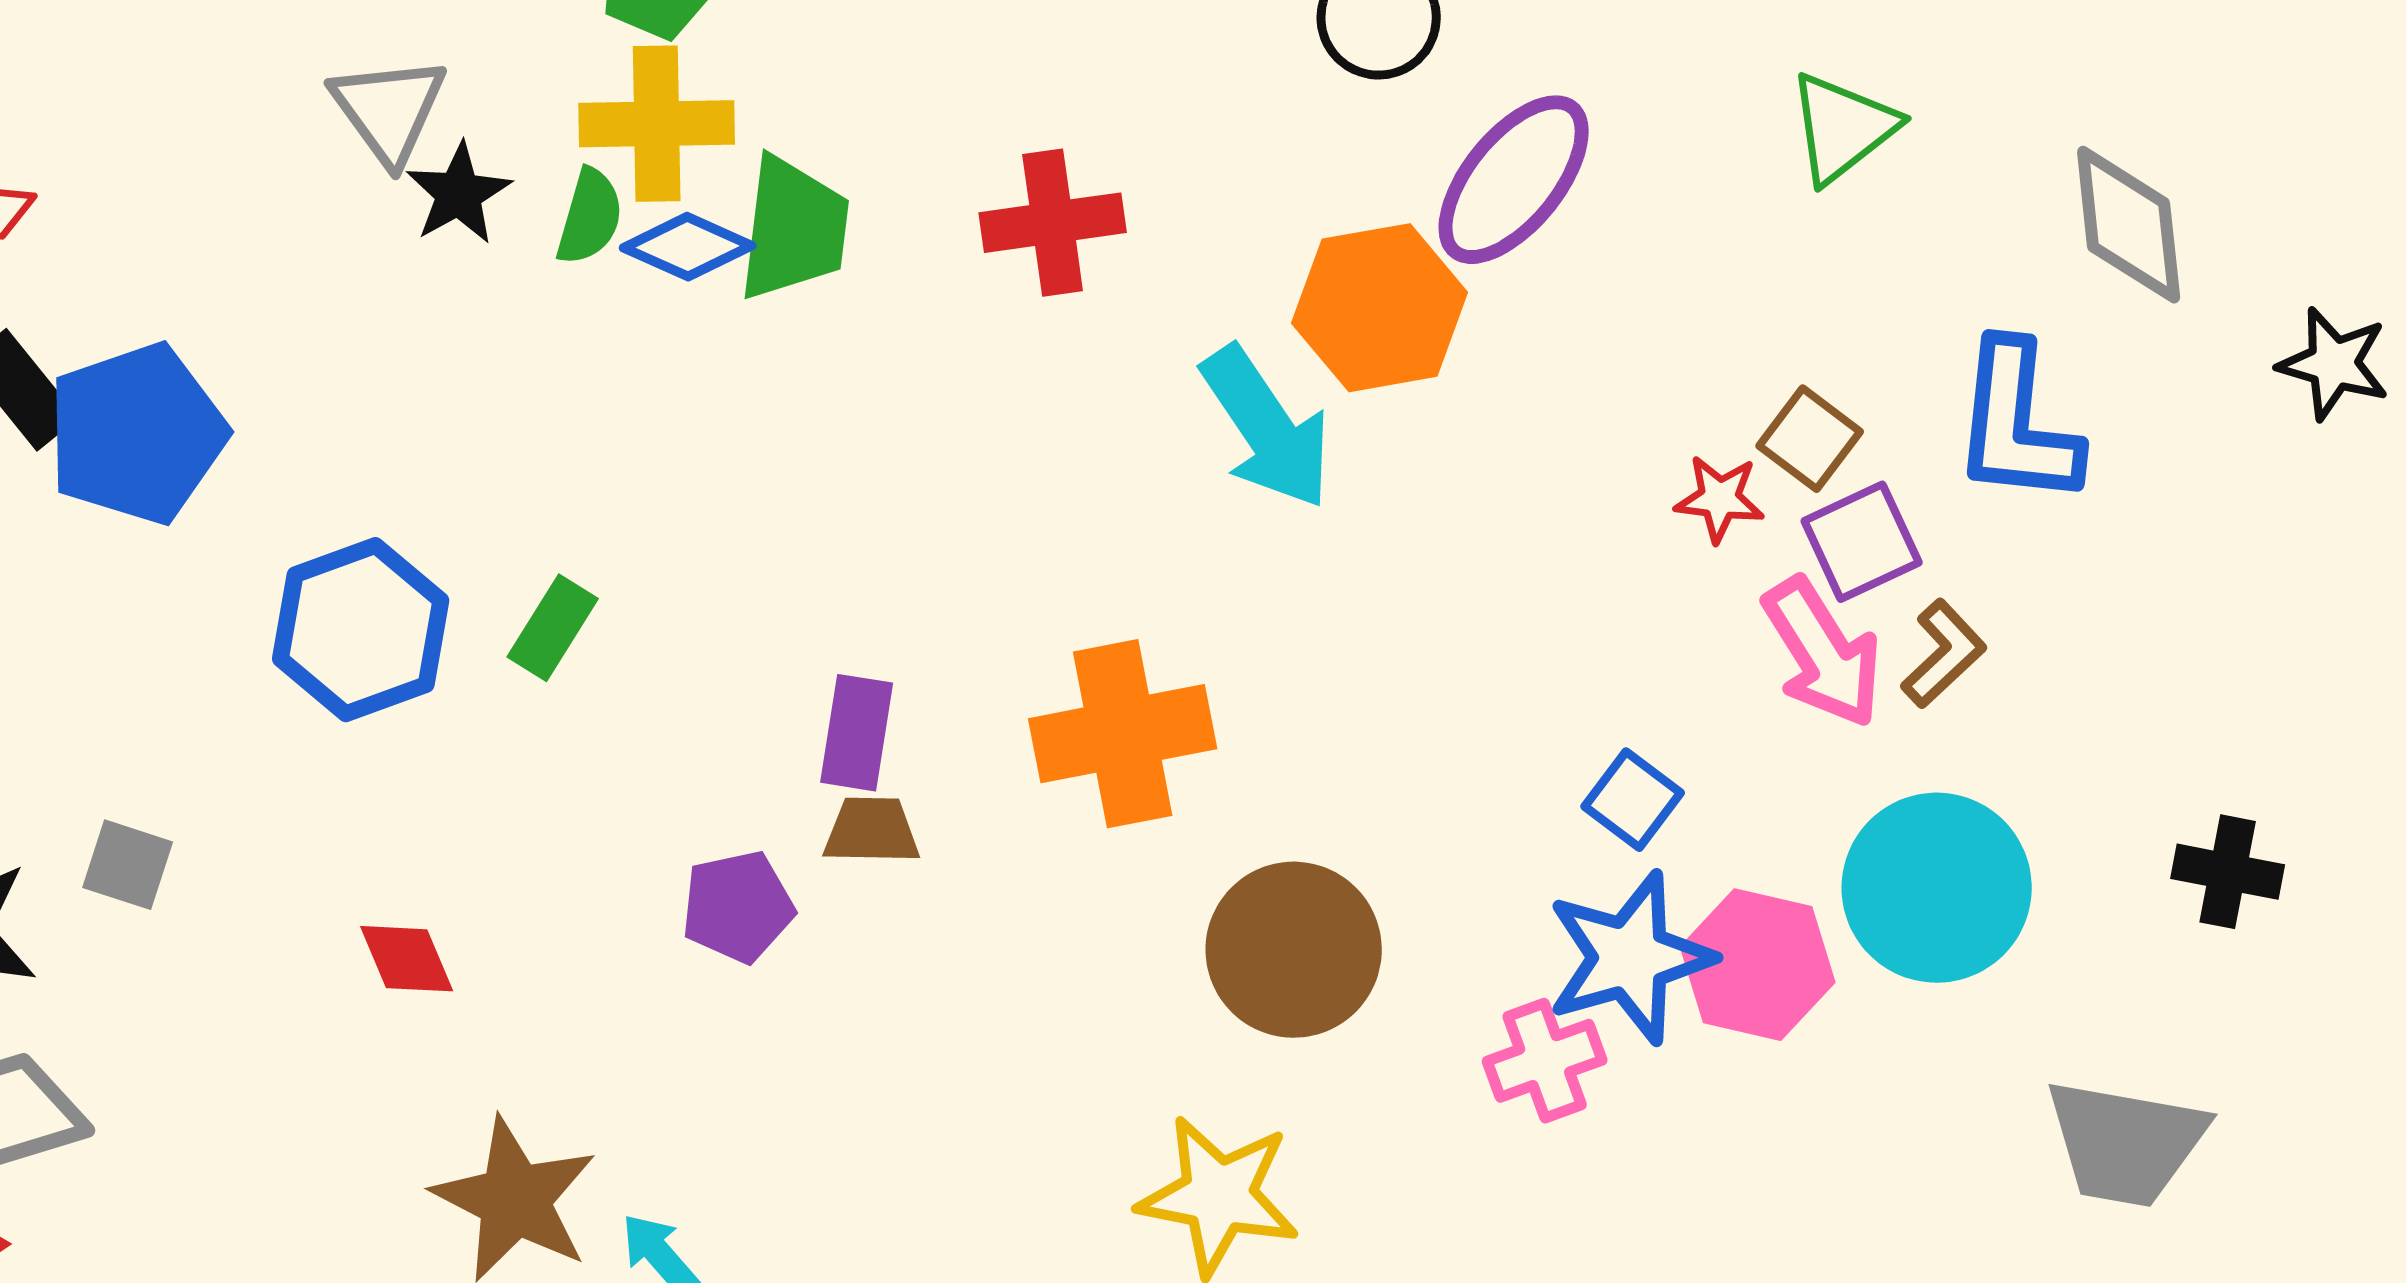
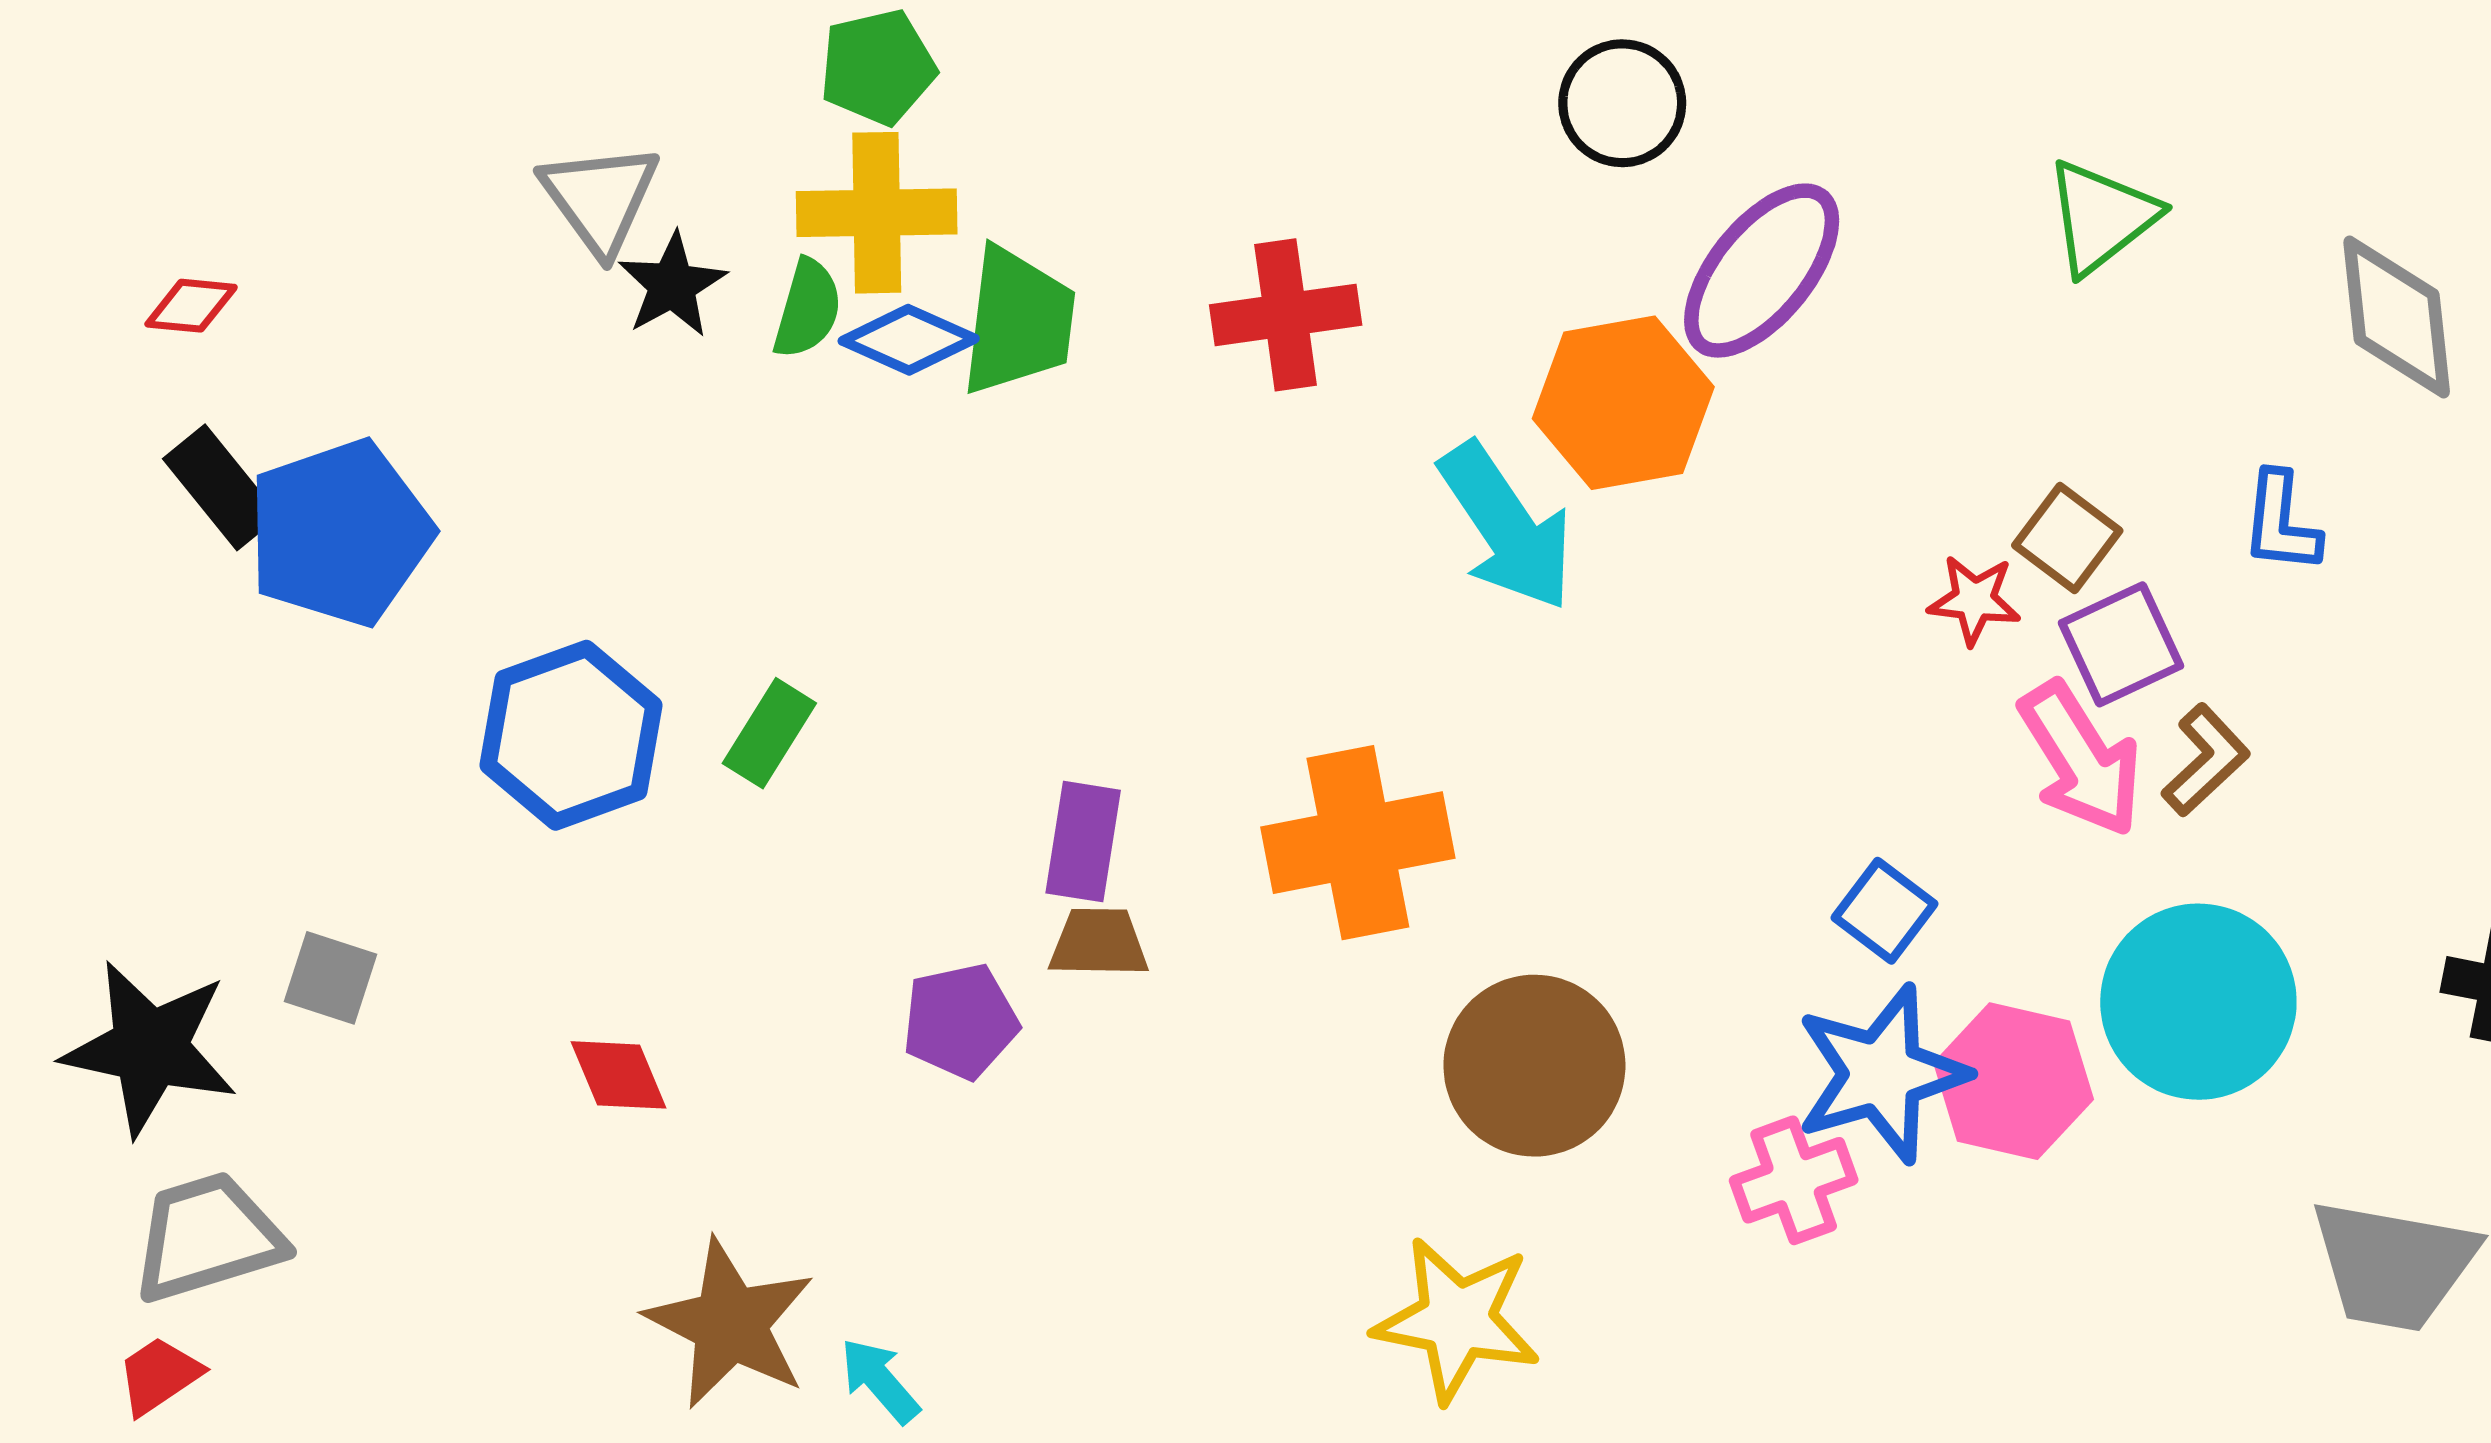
blue L-shape: (2017, 424) -> (2281, 522), size x0.6

